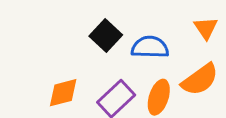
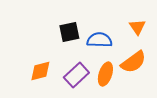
black square: (106, 35) -> (69, 32), turned 35

